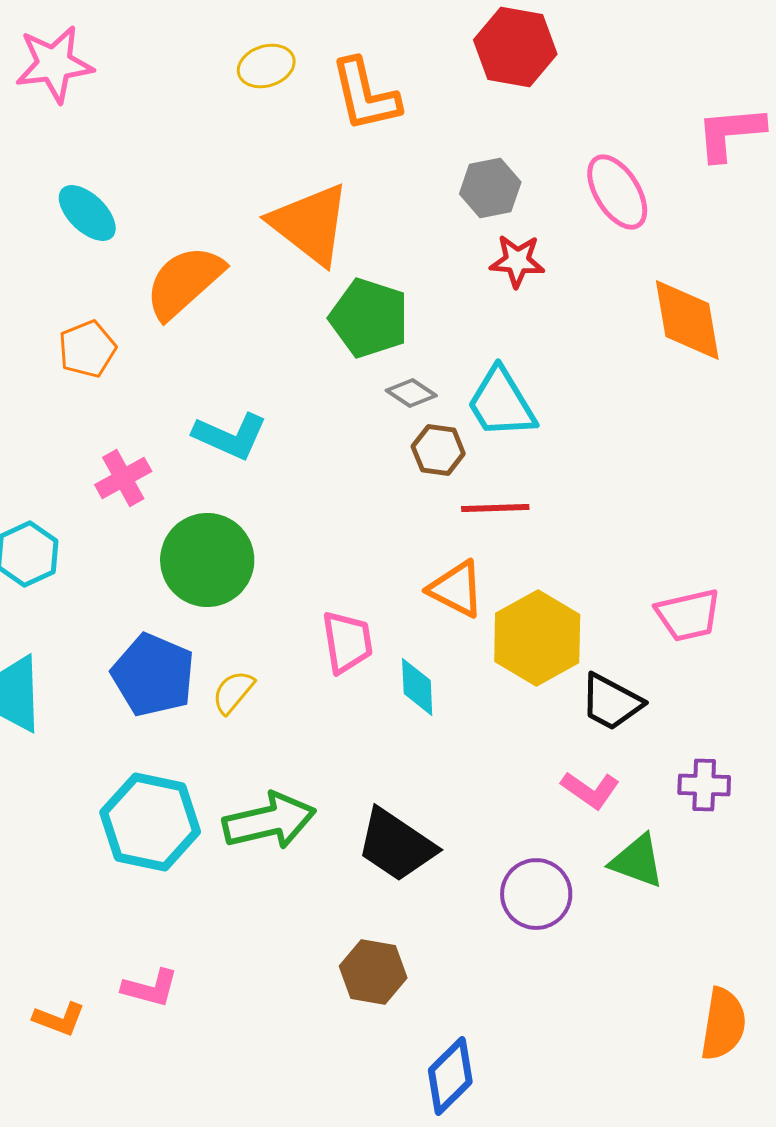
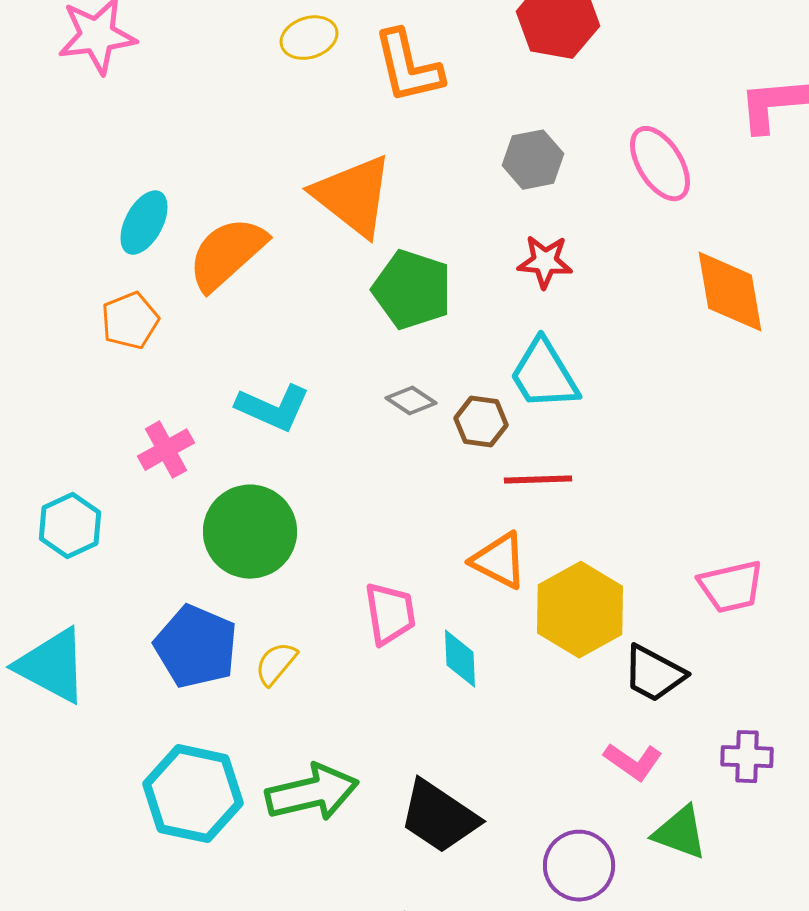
cyan ellipse: (87, 213) -> (144, 223), moved, turned 74
red star: (517, 261) -> (545, 262), moved
gray diamond: (411, 393) -> (411, 401), moved

